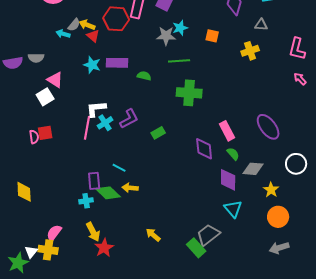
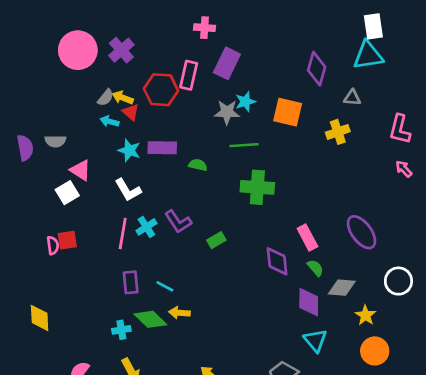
cyan arrow: (63, 34) -> (110, 121), moved
orange square: (212, 36) -> (288, 112), size x1.6
purple semicircle: (13, 63) -> (25, 148), turned -90
white L-shape: (96, 109) -> (128, 190), moved, turned -115
purple L-shape: (129, 119) -> (178, 222), turned 85
purple rectangle: (94, 181) -> (131, 282), moved

